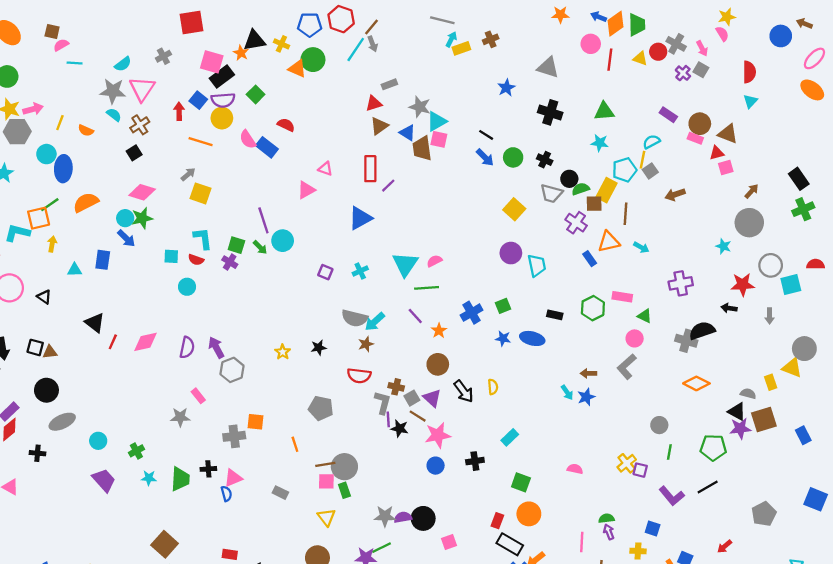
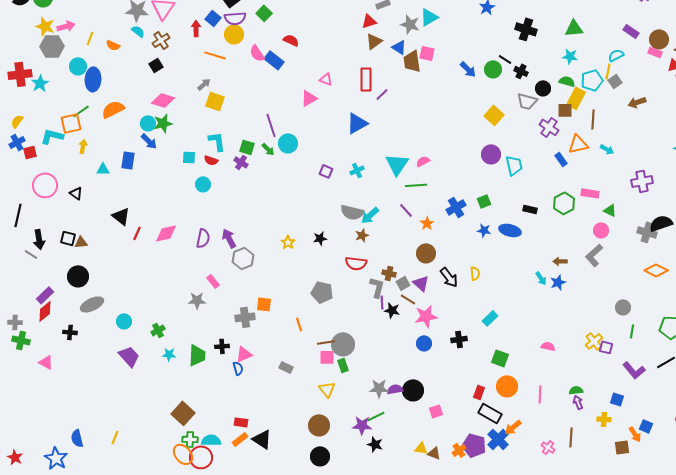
cyan triangle: (437, 121) -> (429, 17), moved
black line: (486, 135) -> (505, 59), moved
green semicircle: (581, 189) -> (567, 81), moved, turned 35
pink line: (582, 542) -> (540, 394), moved

